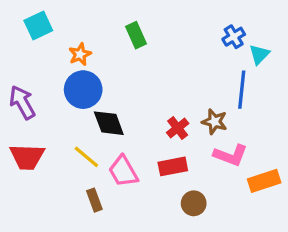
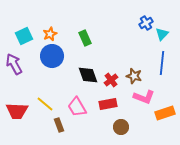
cyan square: (38, 26) -> (24, 36), moved
green rectangle: (136, 35) -> (85, 38), moved
blue line: (242, 90) -> (162, 63), moved
black diamond: (109, 123) -> (88, 75), moved
red trapezoid: (27, 157) -> (17, 111), moved
yellow line: (86, 157) -> (45, 104), moved

